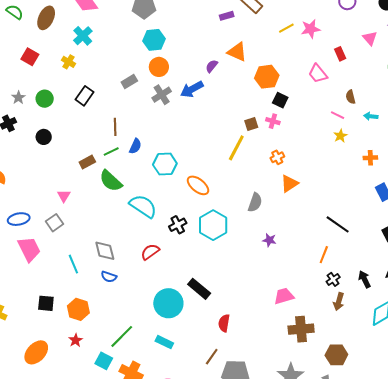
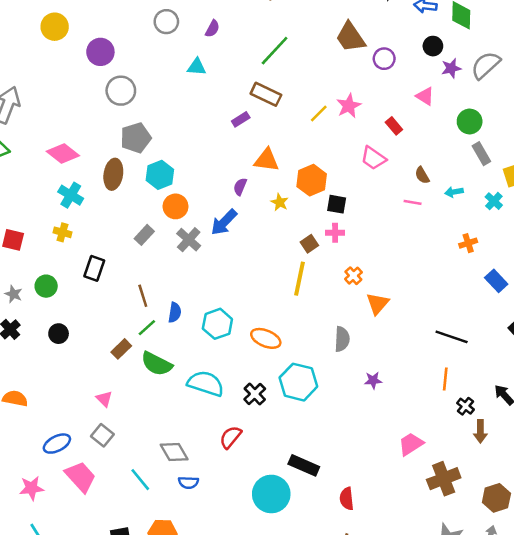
brown ellipse: (46, 18) -> (113, 174), moved
yellow star: (340, 136) -> (280, 202), moved

